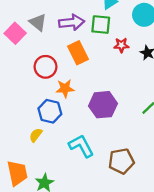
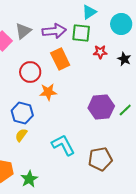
gray triangle: (38, 22) -> (23, 31), turned 42
purple hexagon: (103, 105) -> (101, 107), moved
blue hexagon: (50, 111) -> (22, 113), moved

